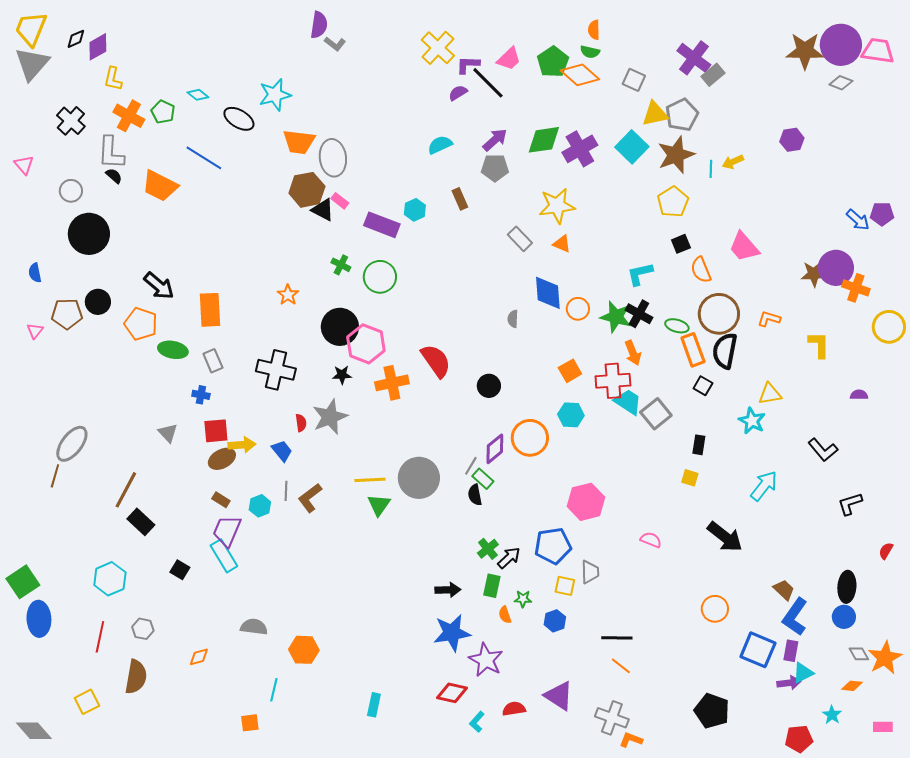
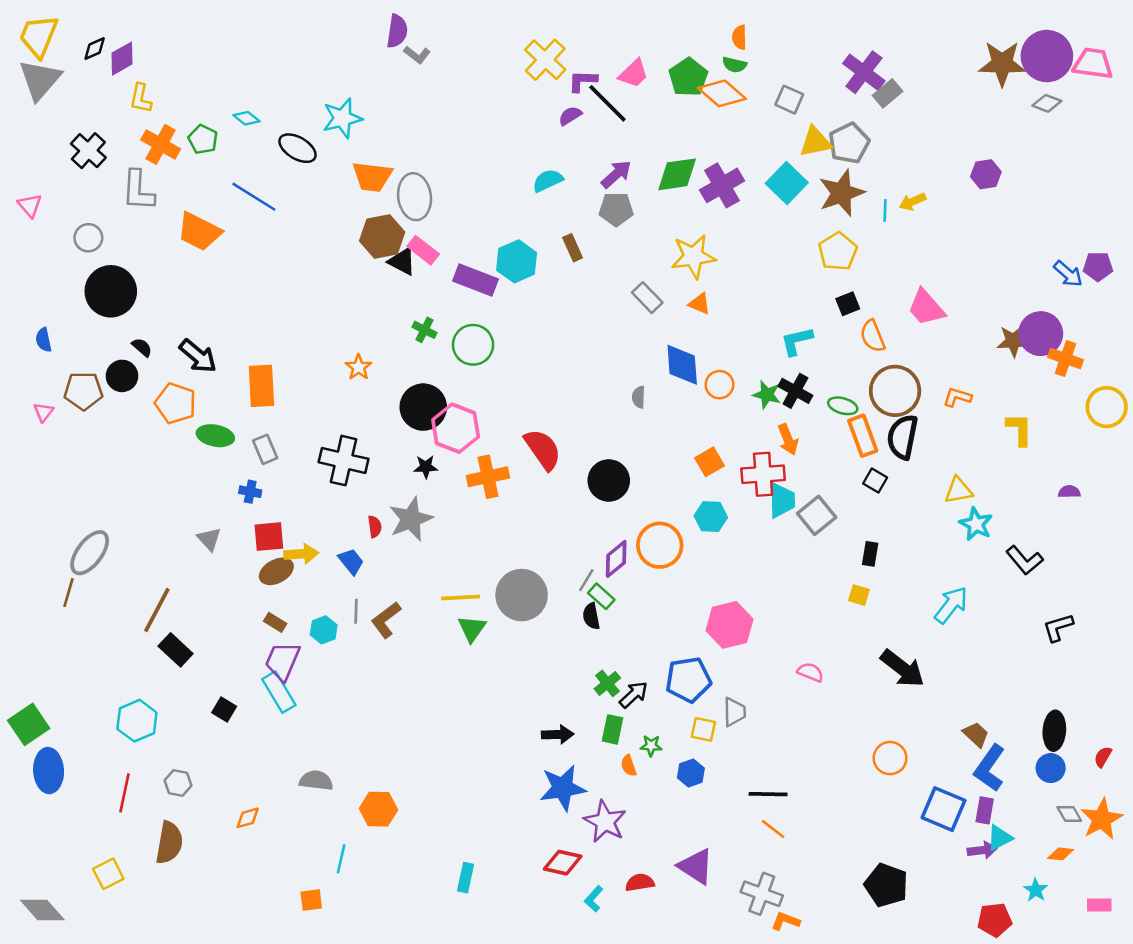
black semicircle: (114, 176) -> (142, 347), moved
pink rectangle: (340, 201) -> (423, 250), size x1.4
cyan hexagon: (415, 210) -> (517, 261), size x1.5
green star: (616, 317) -> (767, 395), size x0.7
black circle: (489, 386) -> (609, 480), size x1.4
cyan trapezoid: (628, 402) -> (782, 500), turned 56
cyan star: (752, 421) -> (976, 524), moved
red semicircle: (886, 551) -> (1103, 757), moved

